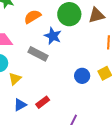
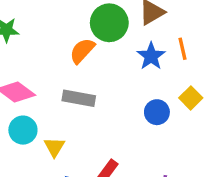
orange semicircle: (33, 17) -> (82, 51), moved
blue star: (53, 36) -> (151, 56), moved, turned 30

